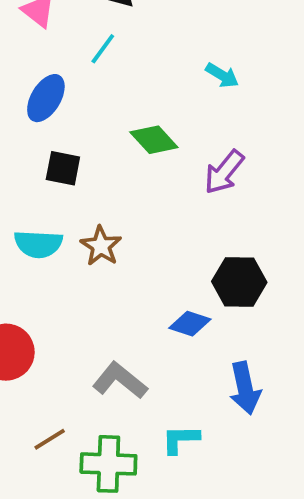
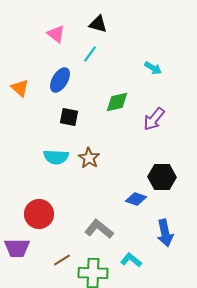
green diamond: (154, 140) -> (117, 102), turned -60
cyan L-shape: (180, 439) -> (131, 260), turned 40

